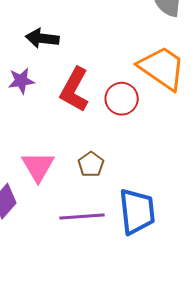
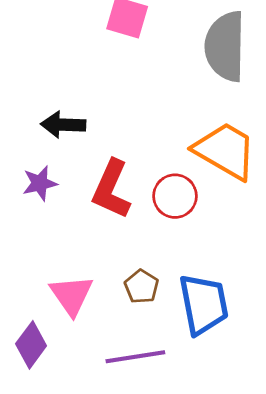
blue trapezoid: (137, 211) -> (204, 304), moved

